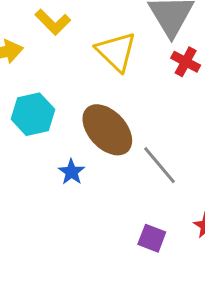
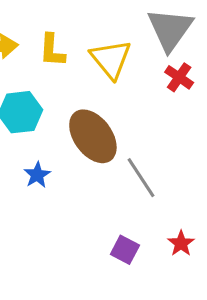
yellow L-shape: (53, 22) -> (52, 50), moved, turned 42
blue star: (71, 172) -> (37, 175), moved

